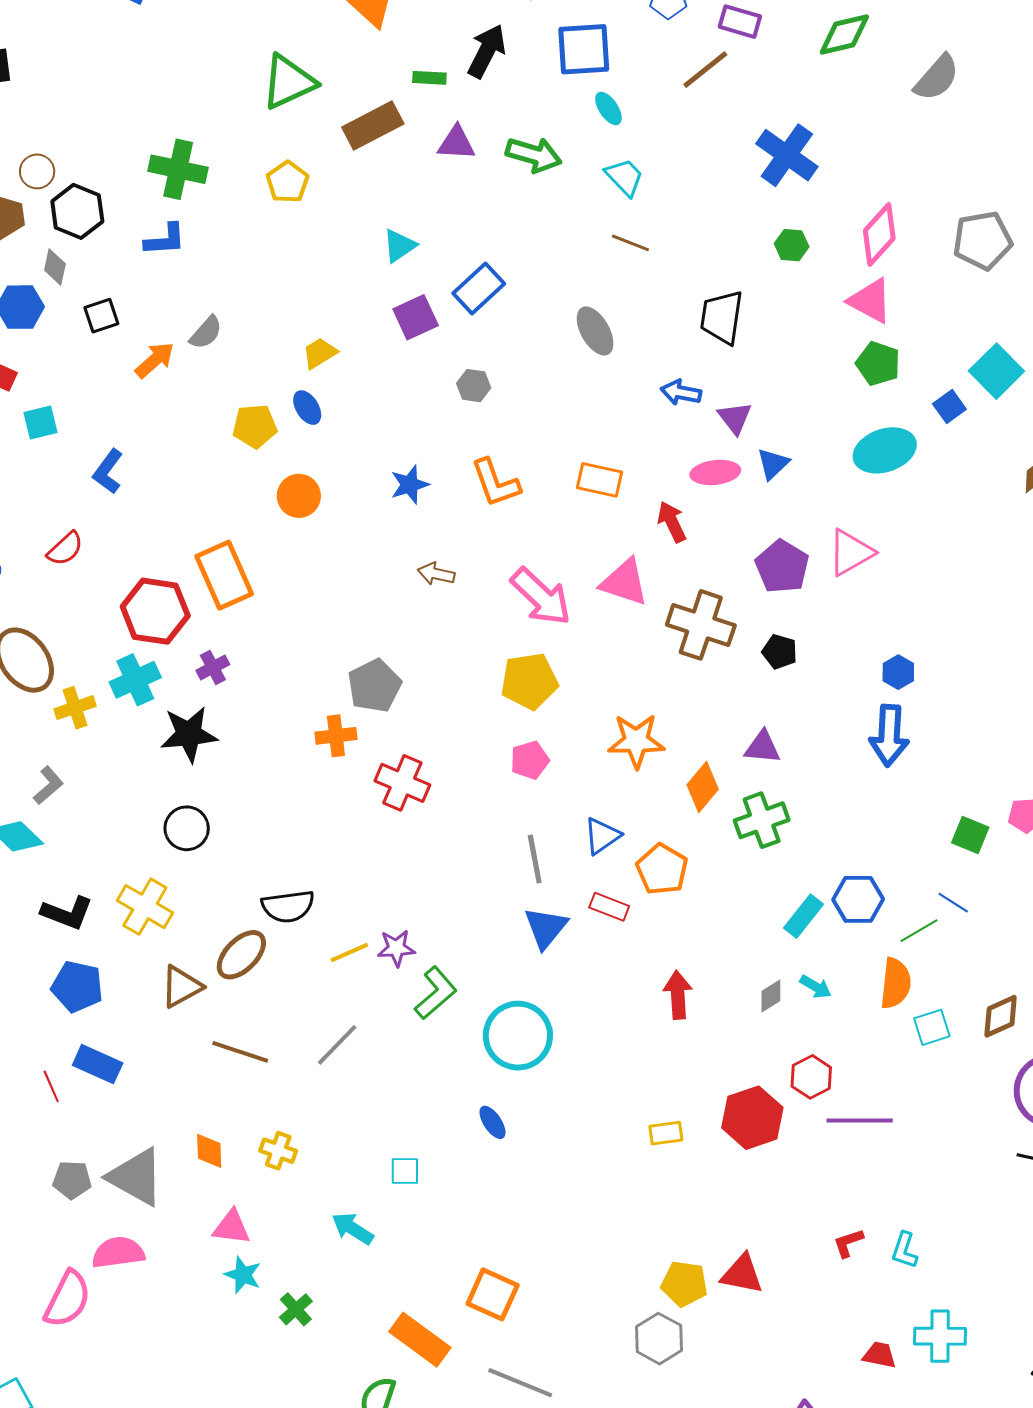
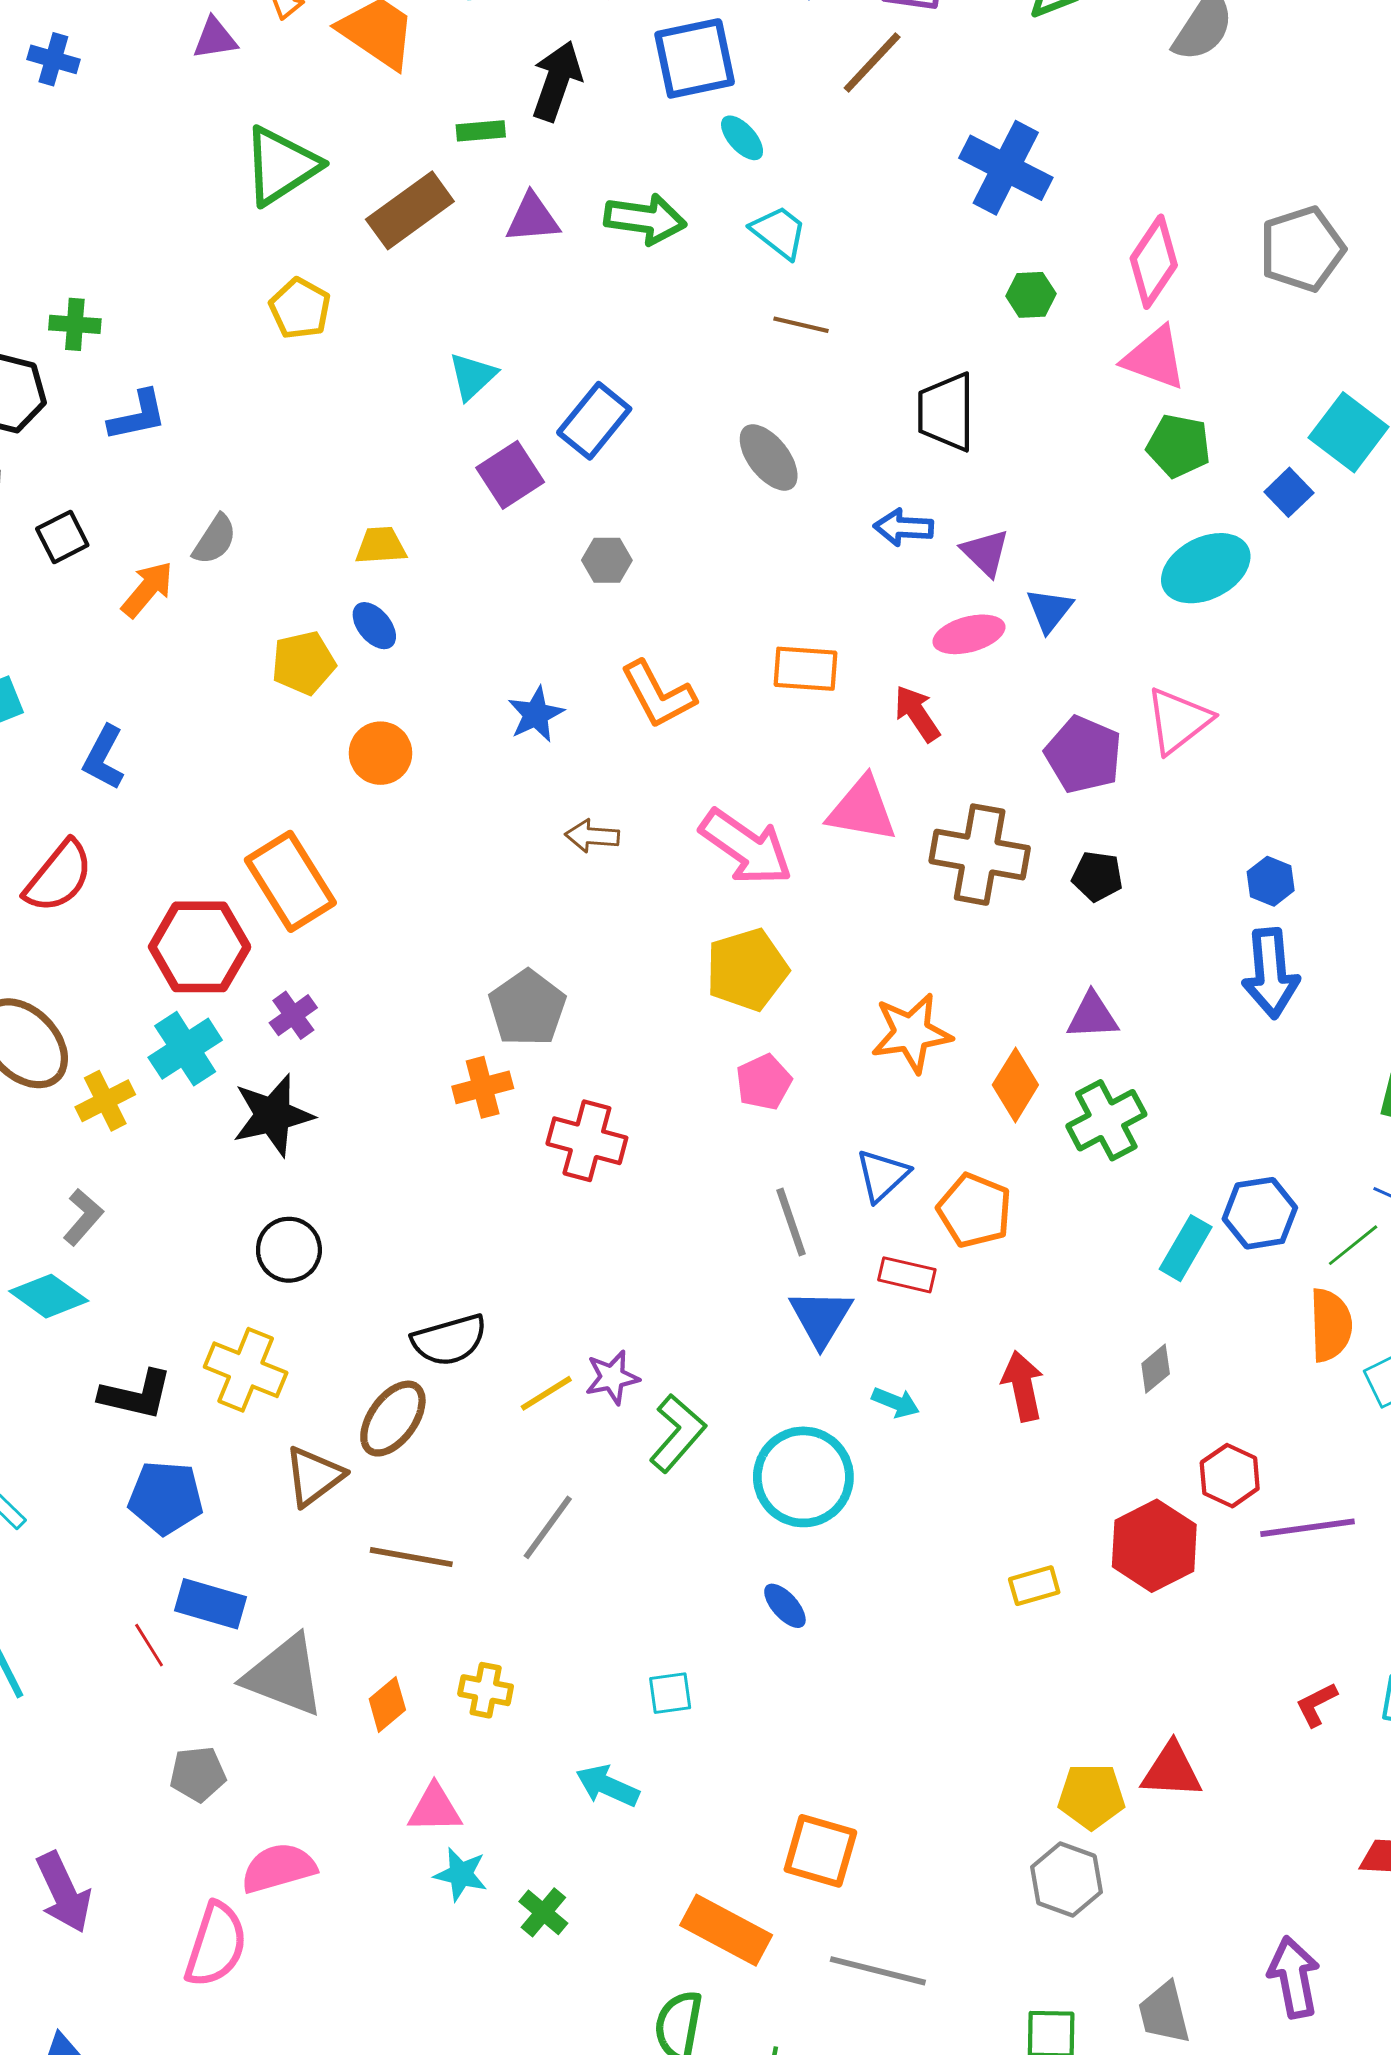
green cross: (178, 169) -> (75, 324), moved, size x0.6
yellow trapezoid: (320, 353) -> (381, 546), turned 36
red semicircle: (65, 549) -> (59, 876), size x1.4
cyan arrow: (816, 987) -> (896, 1402), moved
orange diamond: (209, 1151) -> (387, 1704), turned 60
gray triangle: (136, 1177) -> (284, 1676), moved

